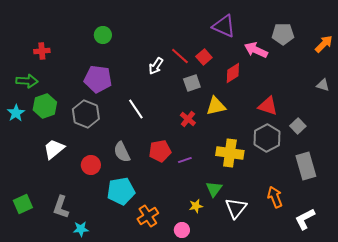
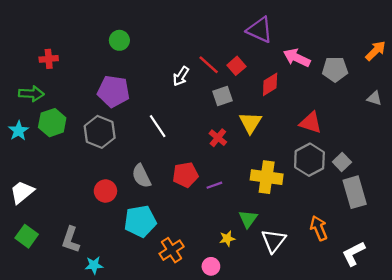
gray pentagon: (283, 34) -> (335, 69), moved
yellow triangle: (216, 106) -> (250, 123), turned -45
gray square: (298, 126) -> (342, 162), moved
white trapezoid: (54, 149) -> (22, 192), moved
green square: (23, 204) -> (27, 236), turned -30

